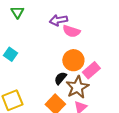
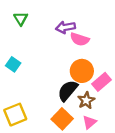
black semicircle: (60, 78) -> (68, 91), size x1.5
brown star: (77, 87) -> (86, 100), size x0.7

